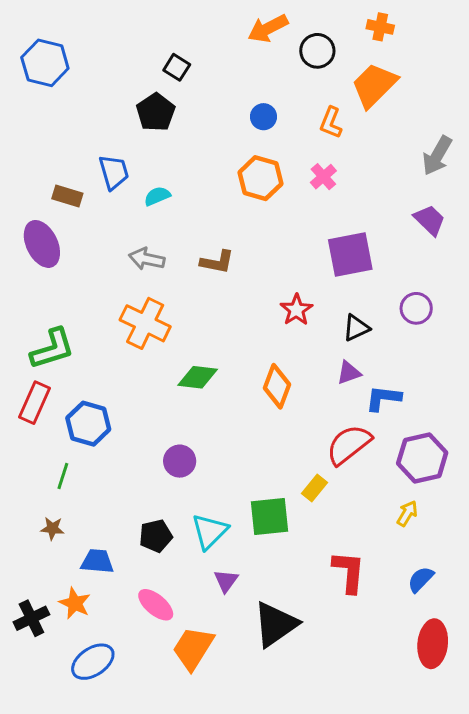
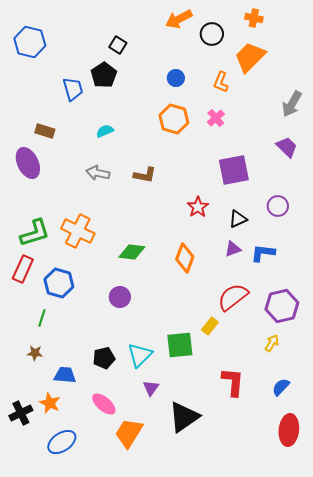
blue trapezoid: (114, 172) -> (73, 89), moved
orange cross: (145, 323) -> (78, 231), moved
blue L-shape: (383, 398) -> (263, 253), moved
purple circle: (180, 461) -> (120, 297), moved

